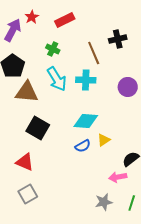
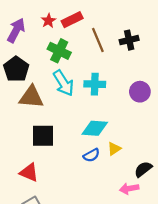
red star: (32, 17) -> (48, 21), moved
green cross: (53, 49) -> (59, 51), size x1.5
brown line: (94, 53) -> (98, 40), moved
black square: (38, 128) -> (43, 136), turned -30

